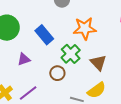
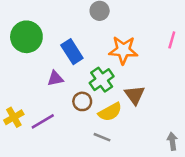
purple triangle: (24, 59) -> (55, 78), moved
yellow semicircle: (97, 90) -> (110, 112), moved

